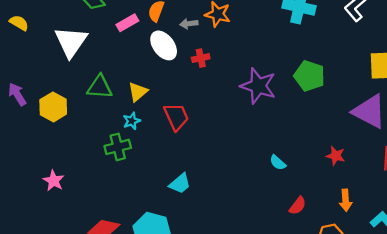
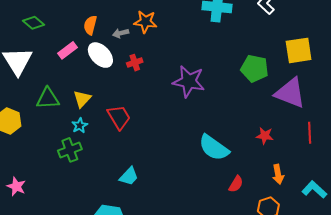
pink rectangle: (127, 23) -> (67, 50), moved
green pentagon: (309, 76) -> (255, 68), moved
cyan semicircle: (278, 163) -> (214, 148), size x2.0

